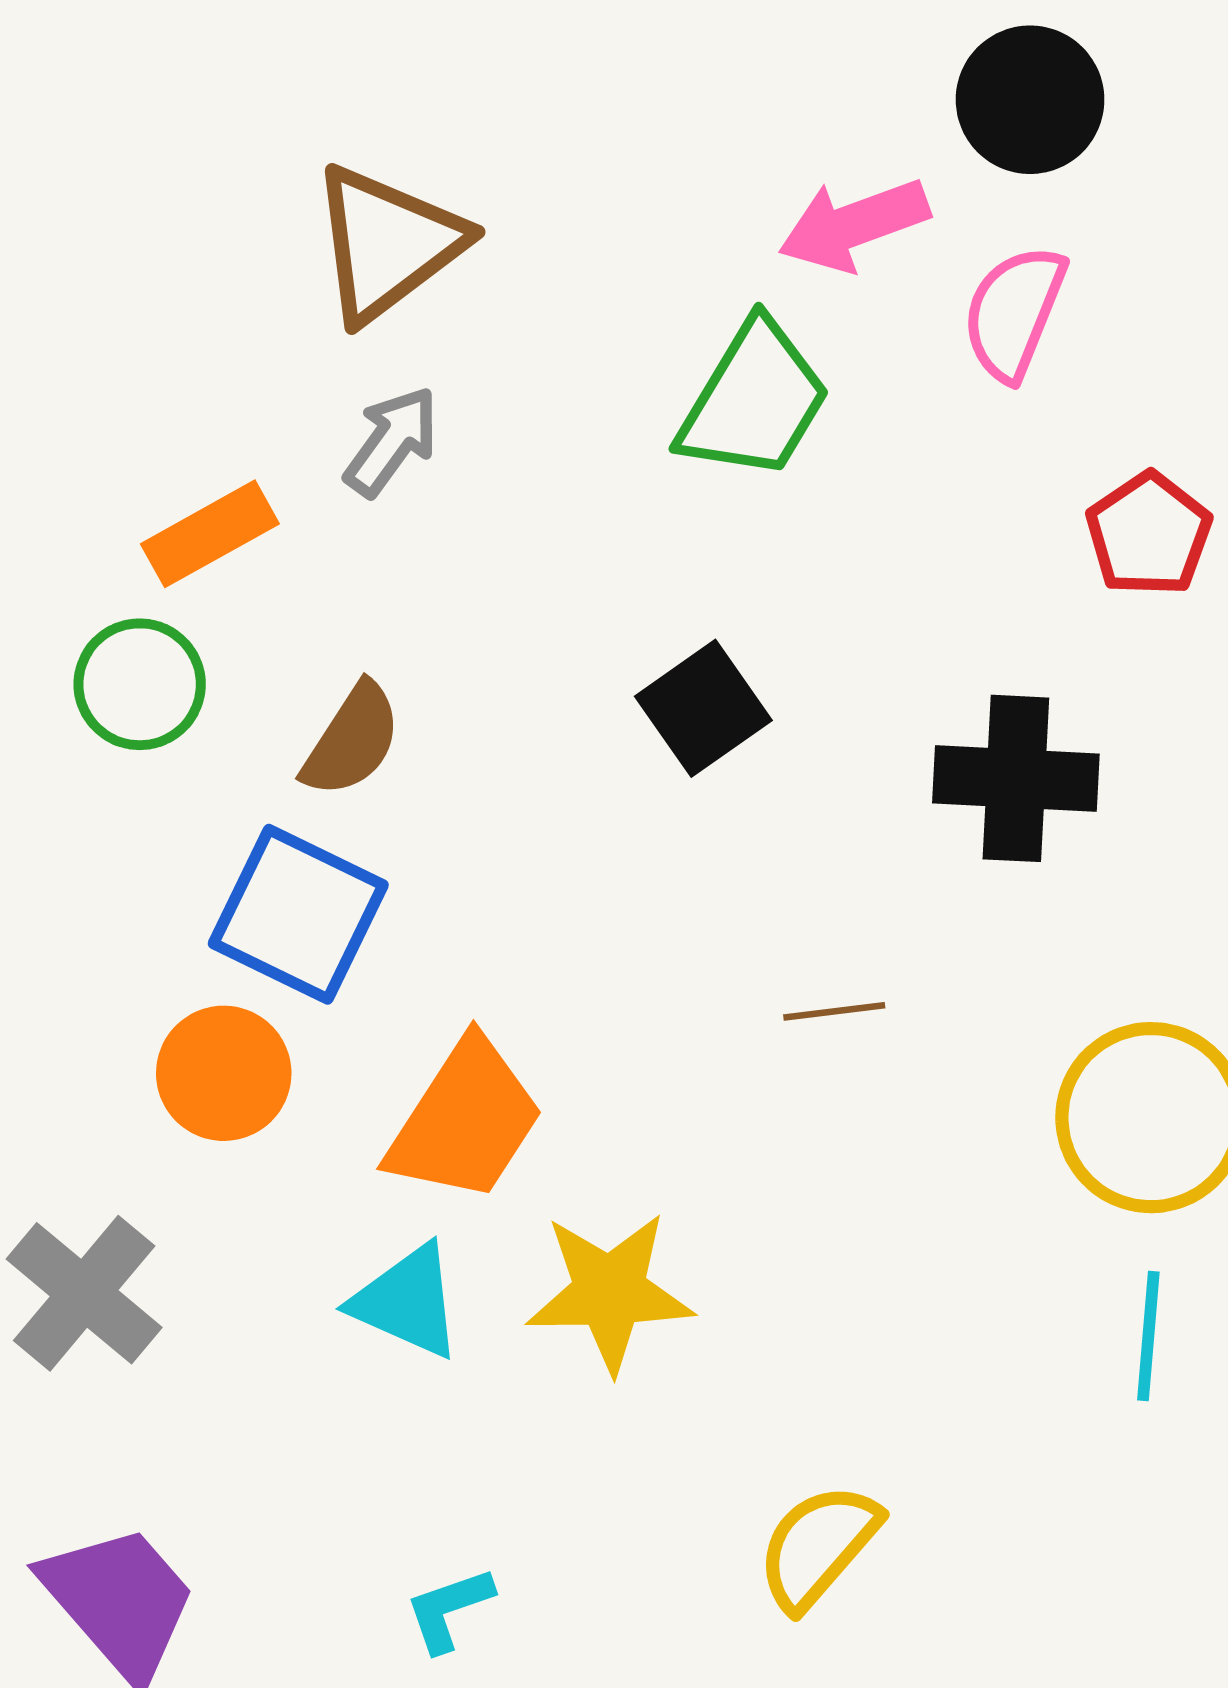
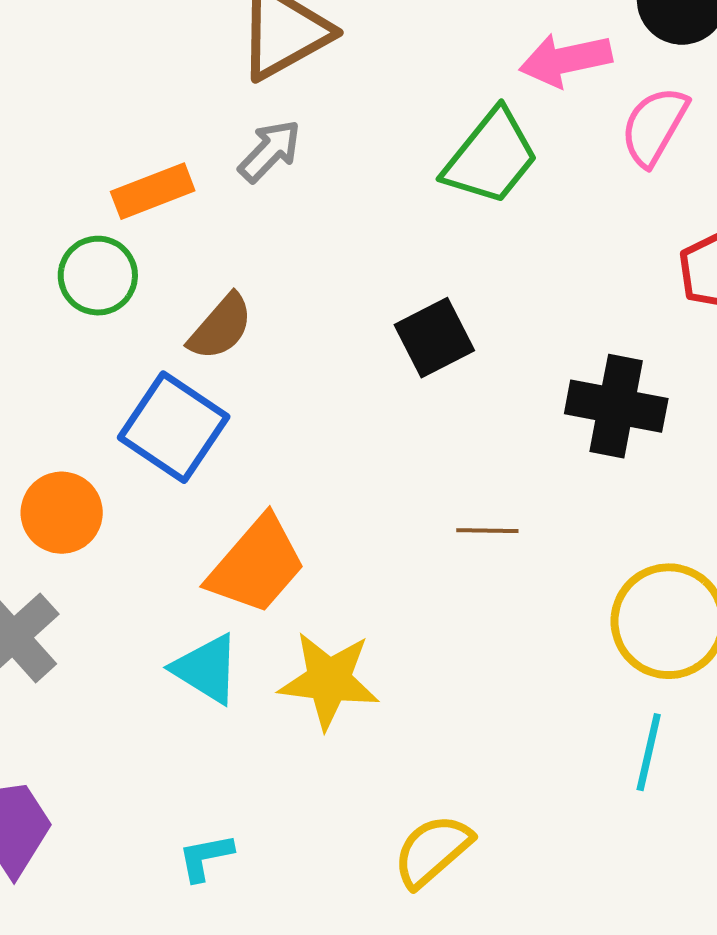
orange circle: (224, 1073) -> (62, 513), moved

